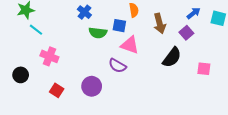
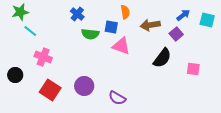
brown arrow: (160, 23) -> (150, 25), turned 96
purple semicircle: (117, 66) -> (117, 98), moved
red square: (57, 90) -> (50, 90), size x1.5

